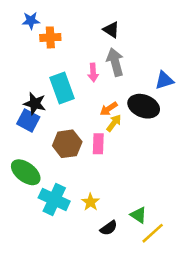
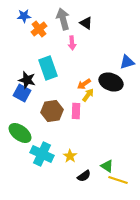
orange cross: (50, 37) -> (39, 29), turned -35
gray arrow: (115, 62) -> (63, 19), moved
pink arrow: (93, 72) -> (72, 43), moved
yellow line: (153, 233) -> (118, 180), turned 60

